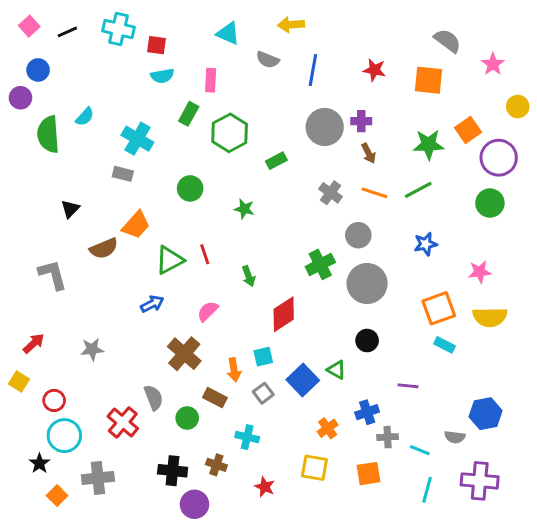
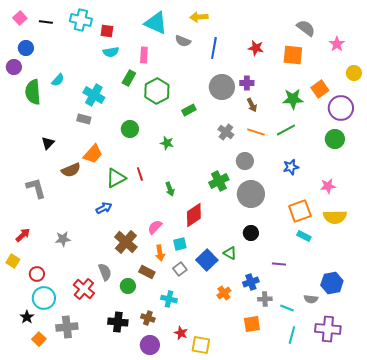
black line: (67, 32) -> (46, 22), turned 32
cyan triangle: (228, 33) -> (156, 23), size x1.4
pink semicircle: (208, 311) -> (155, 227), moved
yellow square: (314, 468) -> (201, 345), moved
purple circle: (195, 504) -> (150, 345), moved

